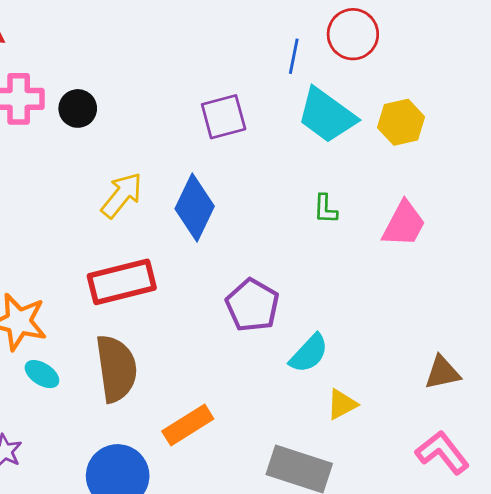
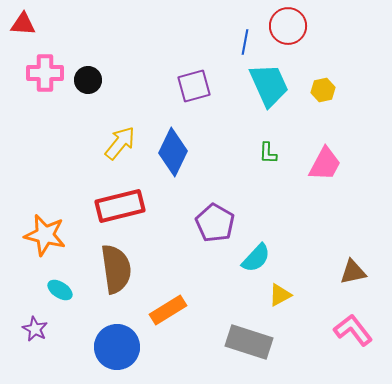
cyan trapezoid: (327, 115) -> (269, 85), turned -150
yellow hexagon: (401, 122) -> (323, 90), size x0.7
cyan ellipse: (42, 374) -> (60, 290), moved

